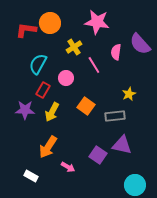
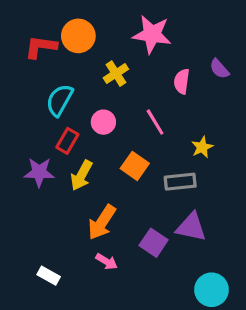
purple semicircle: (140, 44) -> (219, 69), size x0.6
pink line: (94, 65) -> (155, 122), moved
orange arrow: (48, 147) -> (102, 222), moved

